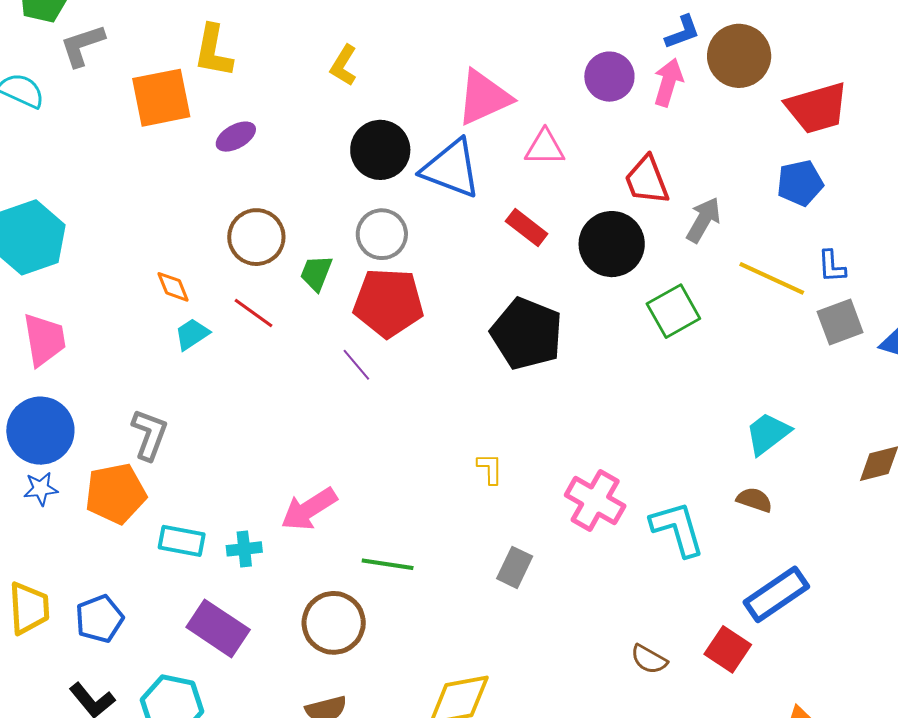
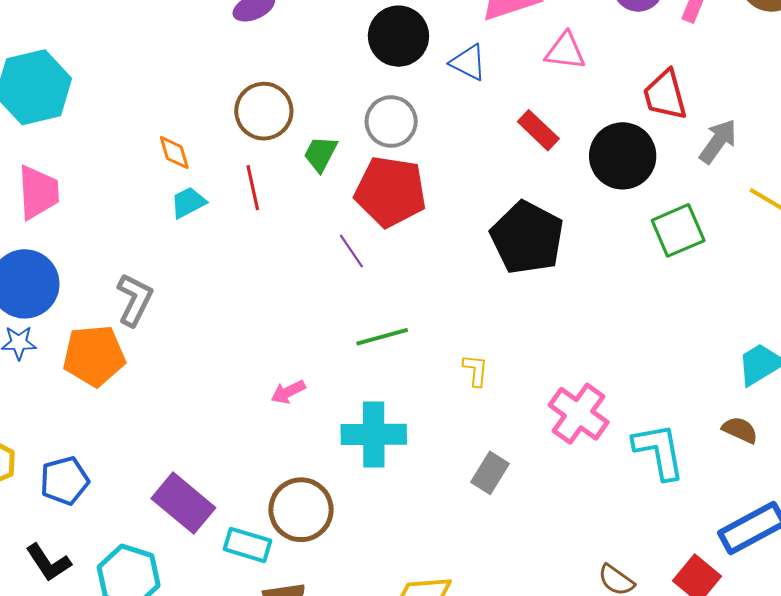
blue triangle: (451, 169) -> (468, 62), size x0.6
red line: (253, 313) -> (253, 188), turned 36
pink arrow: (309, 509) -> (288, 392), size x0.6
cyan rectangle: (182, 541) -> (247, 545), moved
cyan cross: (244, 549) -> (374, 434), moved, size x1.8
green line: (388, 564) -> (382, 337), moved, turned -30

